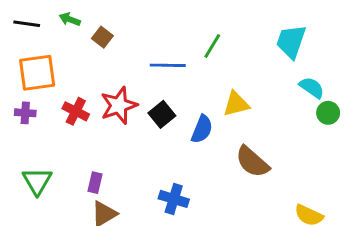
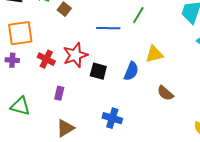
black square: (162, 114) -> (98, 71), moved, turned -36
brown semicircle: (252, 162) -> (165, 93), size x0.7
green triangle: (37, 181) -> (20, 106), turned -45
purple rectangle: (95, 183) -> (59, 93), moved

